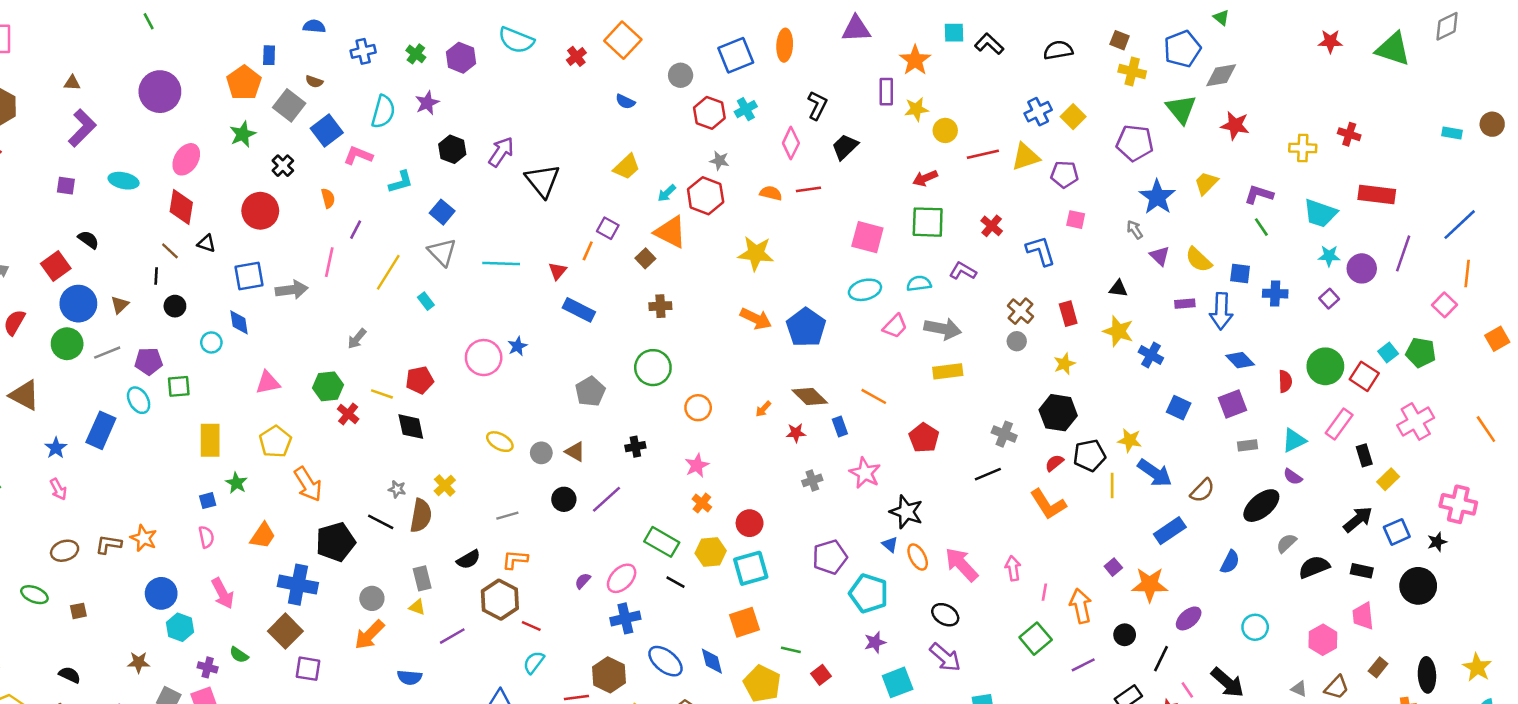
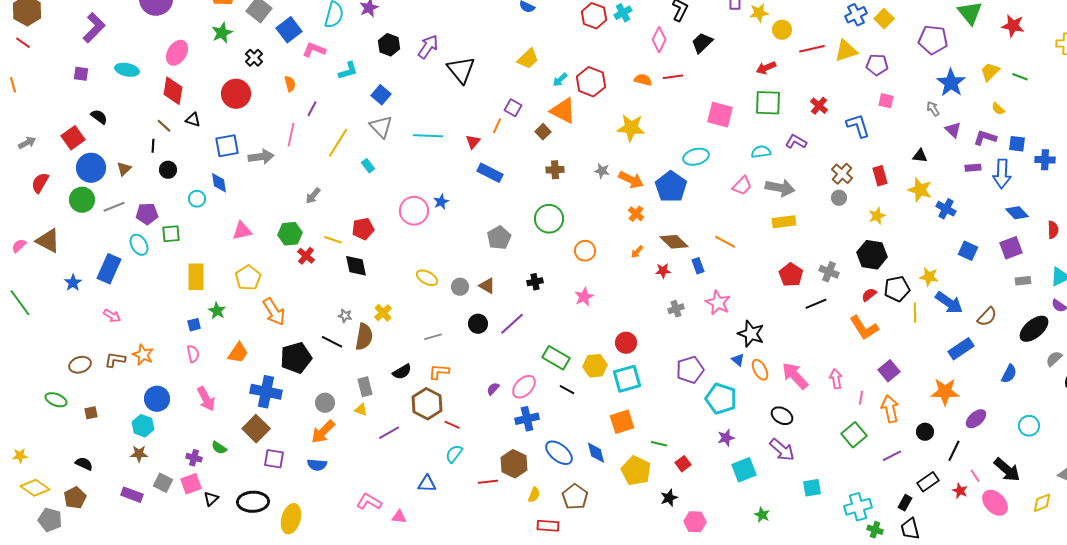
gray star: (719, 161) -> (602, 171), moved
purple L-shape: (1259, 194) -> (985, 138), moved
green line: (1261, 227) -> (1020, 77), moved, turned -35
yellow semicircle: (1199, 260) -> (998, 109), moved, size x0.6
cyan ellipse: (865, 290) -> (696, 157), moved
red pentagon: (924, 438) -> (791, 275), moved
pink arrow: (58, 489) -> (112, 316), moved, turned -30
orange cross: (702, 503) -> (636, 214), moved
purple square: (1113, 567) -> (889, 371), moved, size x1.5
cyan hexagon: (180, 627) -> (143, 426), moved
blue semicircle: (410, 677) -> (317, 465), moved

